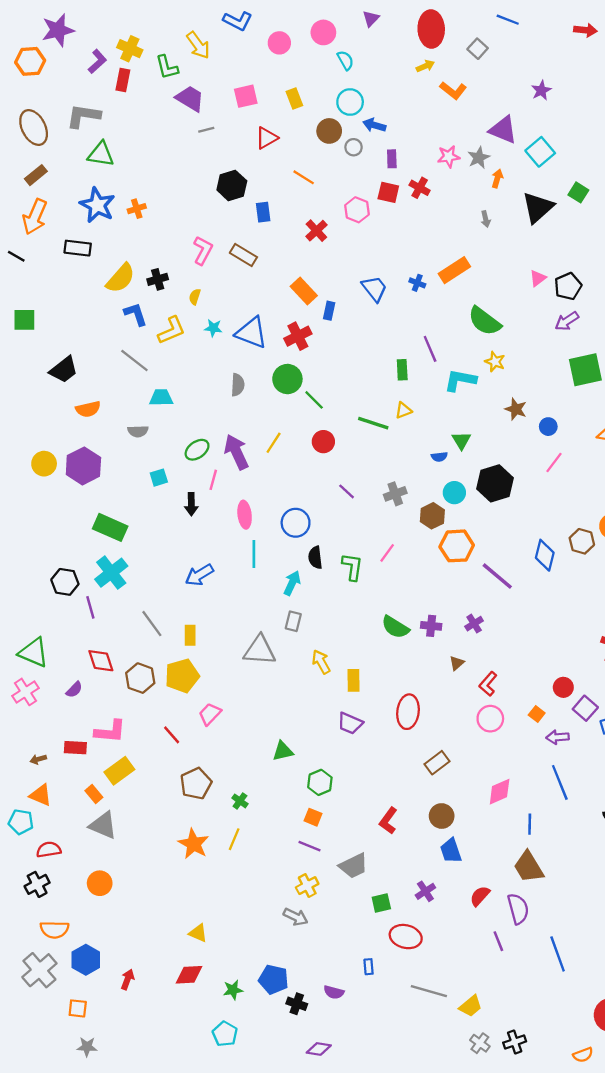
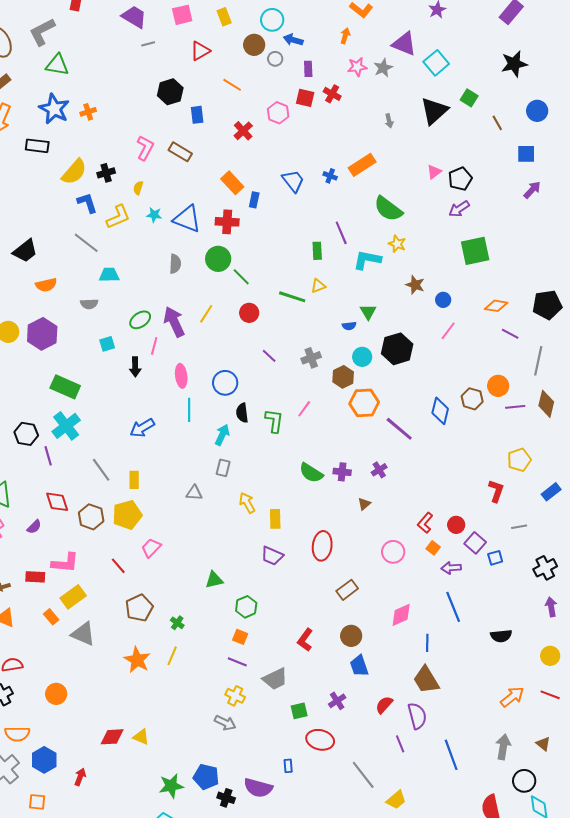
gray L-shape: (83, 116) -> (42, 32), turned -36
orange arrow: (497, 179) -> (345, 36), moved
red cross: (298, 336) -> (227, 222), turned 30
gray triangle: (260, 650) -> (194, 493), size x0.6
red L-shape: (488, 684) -> (425, 523), moved
gray triangle: (103, 825) -> (83, 634), moved
yellow cross: (307, 886) -> (235, 696), turned -36
red diamond: (189, 975) -> (112, 737), moved
green star: (233, 990) -> (171, 786), size x1.4
gray line: (429, 991) -> (363, 775), moved, turned 36
purple semicircle: (334, 992) -> (258, 788), size x1.6
yellow trapezoid: (471, 1006) -> (396, 800), moved

